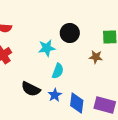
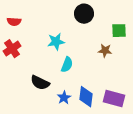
black circle: (70, 33) -> (84, 14), moved
blue star: (55, 95) -> (64, 98), moved

